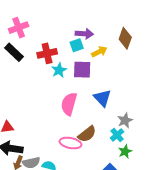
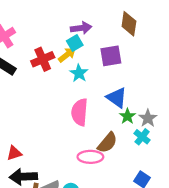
yellow arrow: (99, 52) -> (67, 55), moved
cyan star: (59, 70) -> (79, 73), moved
purple square: (82, 70) -> (111, 56), moved
green star: (125, 151) -> (127, 116), moved

